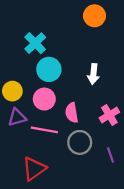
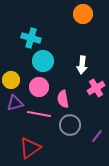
cyan cross: (35, 43) -> (31, 38), turned -30
pink cross: (109, 115) -> (96, 88), moved
purple line: (110, 155) -> (97, 136), turned 56

